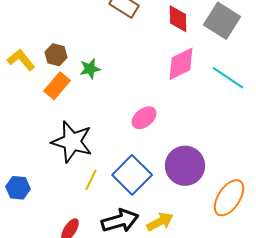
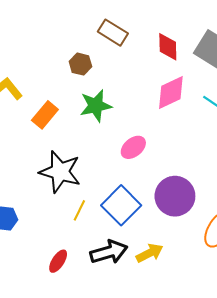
brown hexagon: (56, 55) -> (80, 64), moved
green star: (90, 69) -> (96, 106), moved, size x1.5

